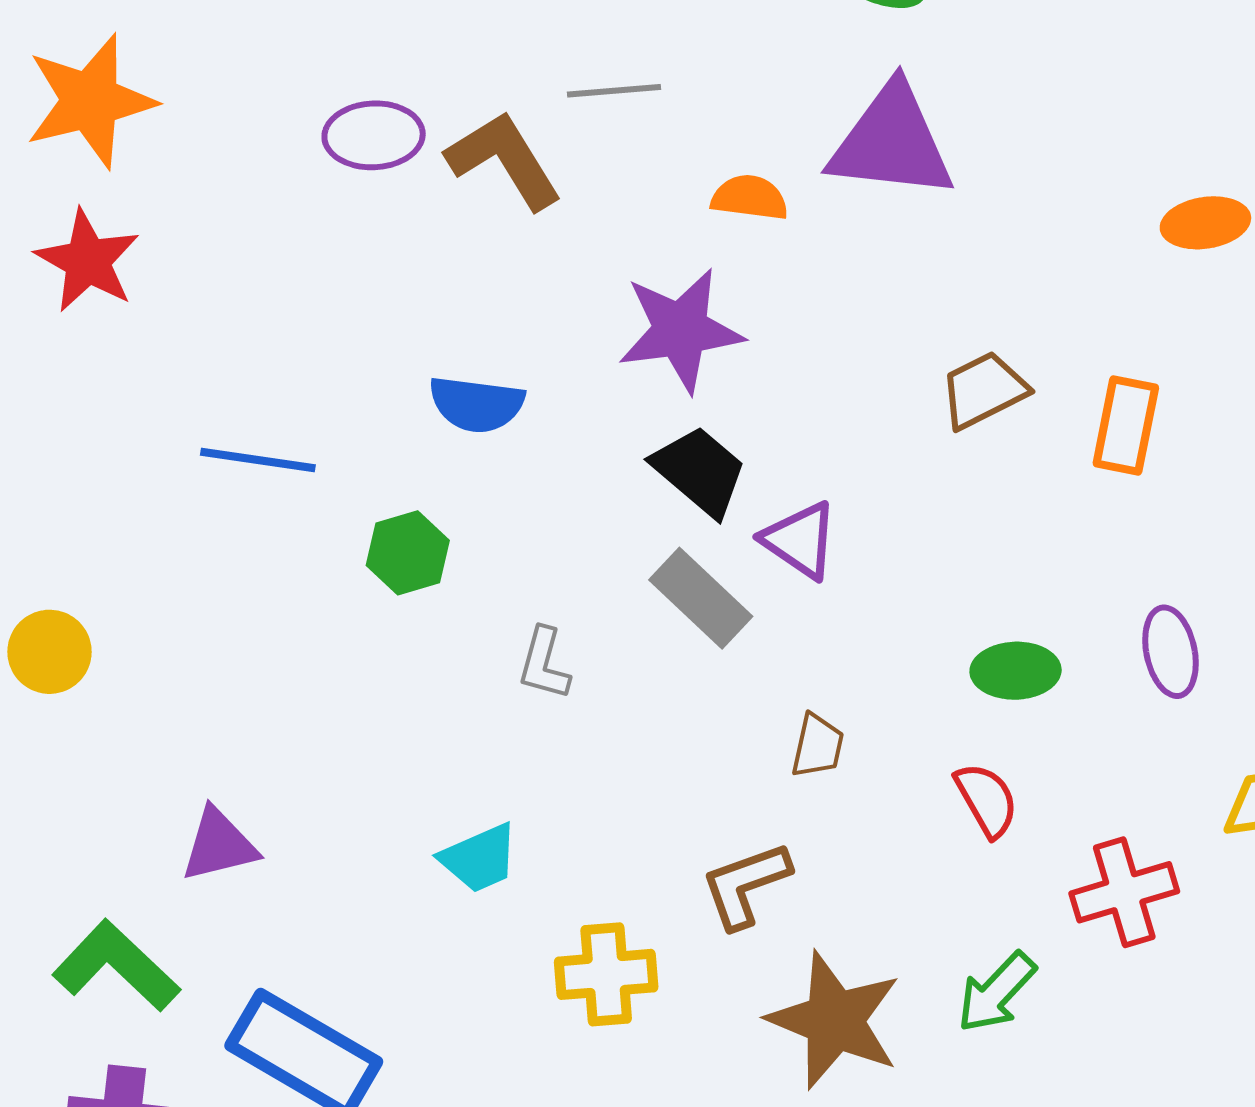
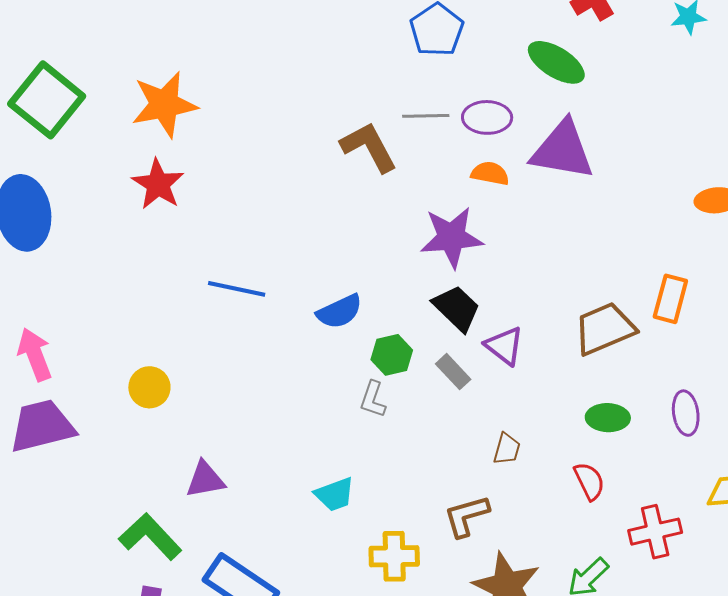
purple ellipse: (374, 135) -> (487, 117), moved
brown trapezoid: (984, 390) -> (604, 329), moved, size x1.4
blue semicircle: (477, 404) -> (340, 312), moved, turned -36
green hexagon: (408, 553) -> (392, 355), moved
gray rectangle: (701, 598) -> (453, 372), size x0.7
yellow circle: (50, 652) -> (149, 387), moved

